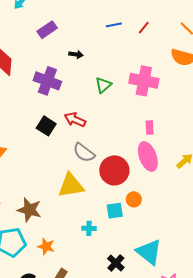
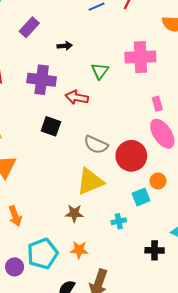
red arrow: (75, 120) -> (77, 97), moved
brown star: (29, 210) -> (74, 213), moved, size x0.7
black cross: (116, 263) -> (155, 250), turned -30

